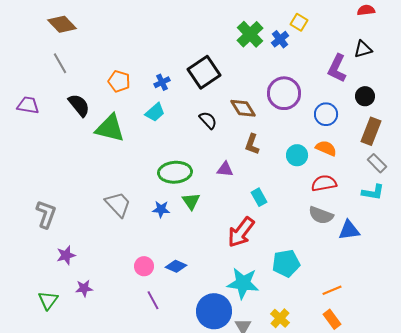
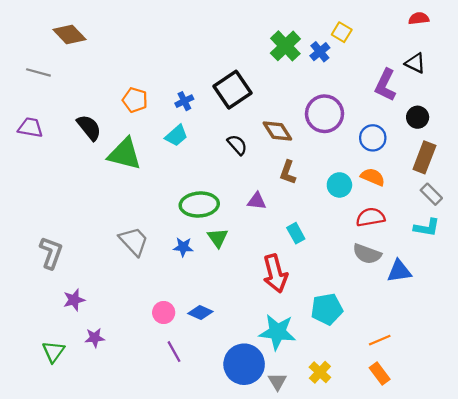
black triangle: (363, 49) -> (415, 63), turned 42
gray line: (60, 63) -> (38, 72), moved, turned -45
red arrow: (241, 232) -> (275, 273), turned -52

